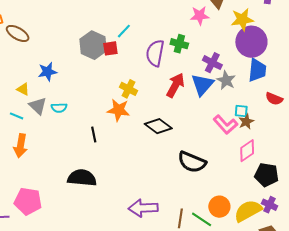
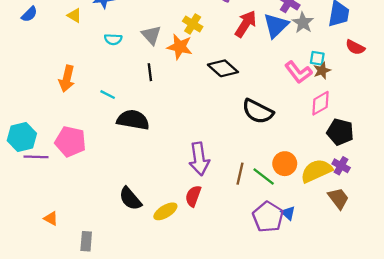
gray triangle: (38, 106) -> (151, 35), moved
cyan line: (17, 116) -> (108, 95), moved
purple arrow: (143, 208) -> (199, 159), turned -100

